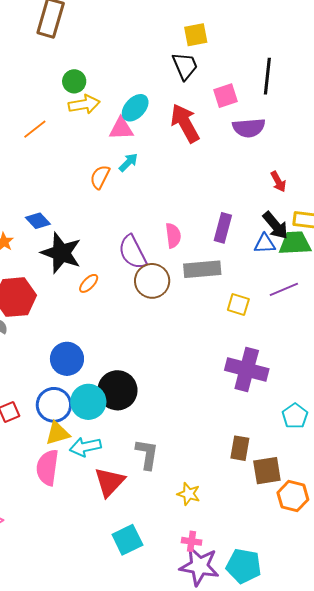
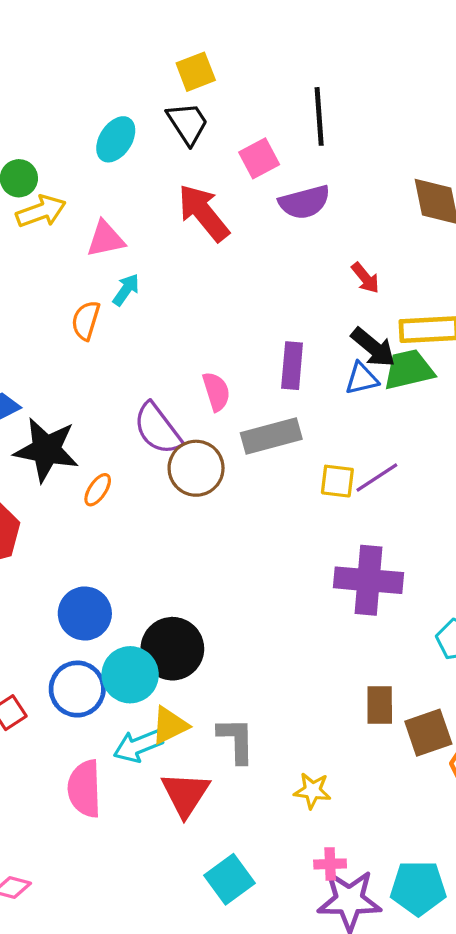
cyan ellipse: (135, 108) -> (116, 139), moved
purple line: (284, 289) -> (377, 478), moved
yellow triangle: (57, 433) -> (170, 725), moved

